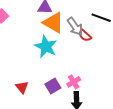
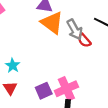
cyan star: (46, 47) -> (13, 65), moved, size x0.6
pink cross: (74, 82) -> (66, 89), size x1.5

